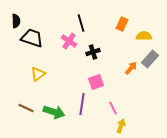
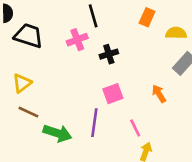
pink cross: (69, 41) -> (77, 40), turned 35
orange arrow: (131, 68) -> (159, 94), moved, turned -72
yellow triangle: (38, 74) -> (22, 83), moved
brown line: (26, 108) -> (28, 112), moved

